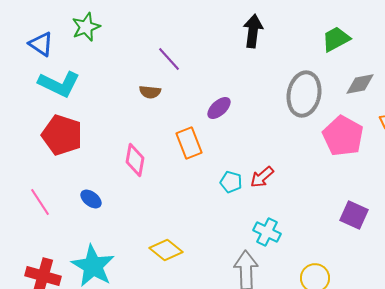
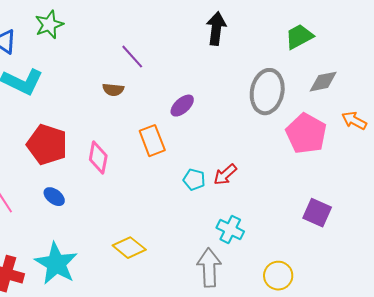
red pentagon: (62, 135) -> (47, 145), moved

